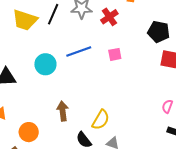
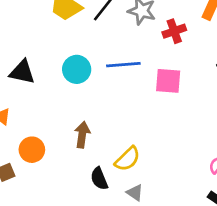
pink square: (115, 54) -> (168, 81), size x1.5

